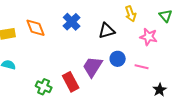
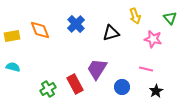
blue circle: (118, 59) -> (122, 87), moved
green cross: (44, 87) -> (48, 89), turned 35
black star: (160, 90) -> (156, 91), moved

